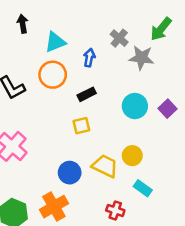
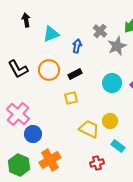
gray star: (141, 58) -> (117, 46), turned -30
orange circle: (53, 75) -> (49, 70), moved
blue circle: (70, 173) -> (33, 134), moved
red cross: (115, 210) -> (97, 163), turned -32

